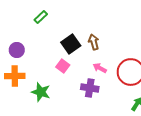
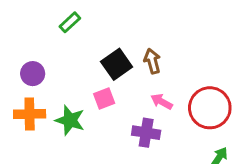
pink square: (63, 66) -> (104, 98), turned 32
green star: (41, 92) -> (70, 120), moved

